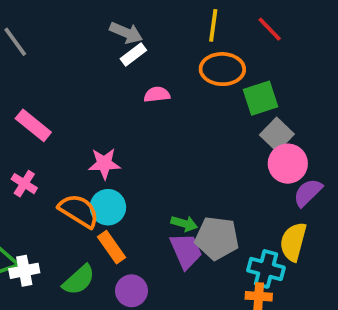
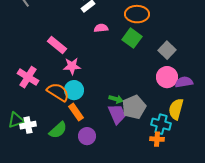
green square: (261, 98) -> (132, 38), moved, turned -36
pink rectangle: (33, 125) -> (57, 45), moved
pink circle: (288, 164) -> (167, 77), moved
pink cross: (24, 184) -> (28, 77), size x1.5
purple semicircle: (308, 193) -> (184, 82), turned 36
gray pentagon: (217, 238) -> (134, 107), turned -30

